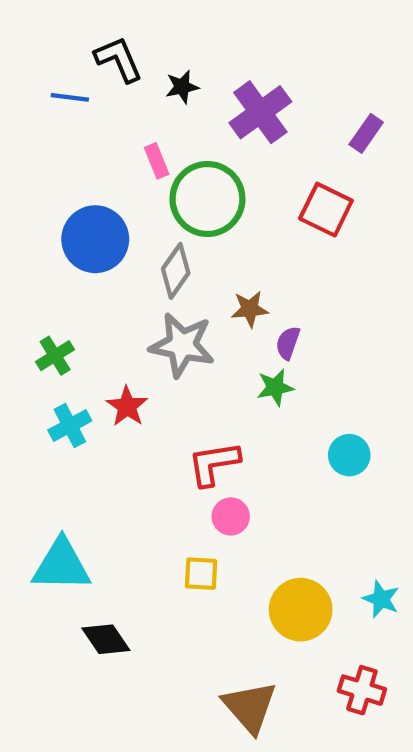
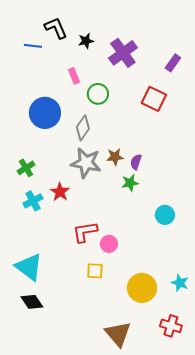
green circle: (207, 199) -> (98, 94), size x0.6
brown star: (250, 309) -> (115, 157), moved
red L-shape: (214, 464) -> (85, 232), moved
cyan triangle: (61, 565) -> (29, 267), turned 36
black diamond: (106, 639) -> (32, 302), moved

